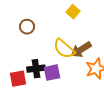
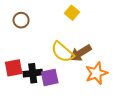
brown circle: (27, 27) -> (21, 20), moved
red square: (18, 79) -> (14, 68), moved

